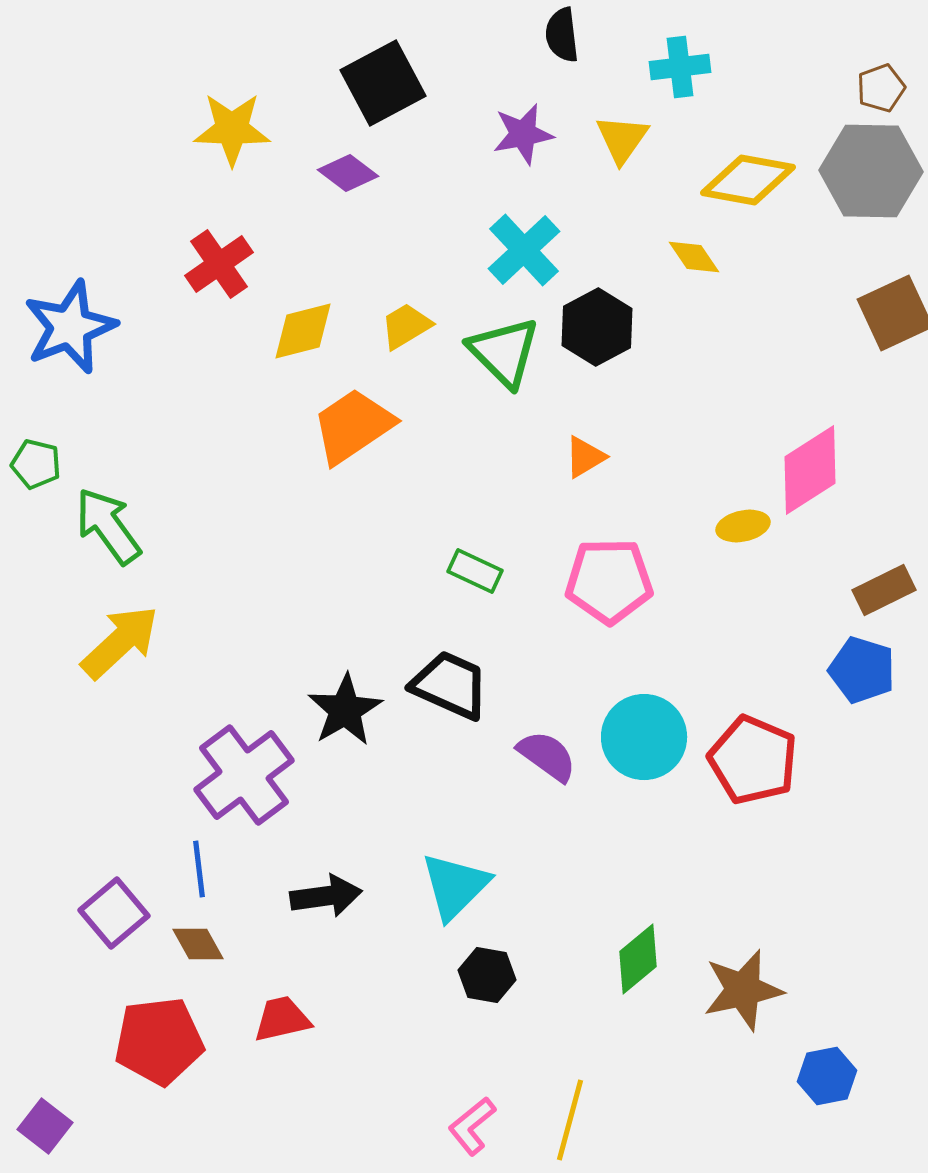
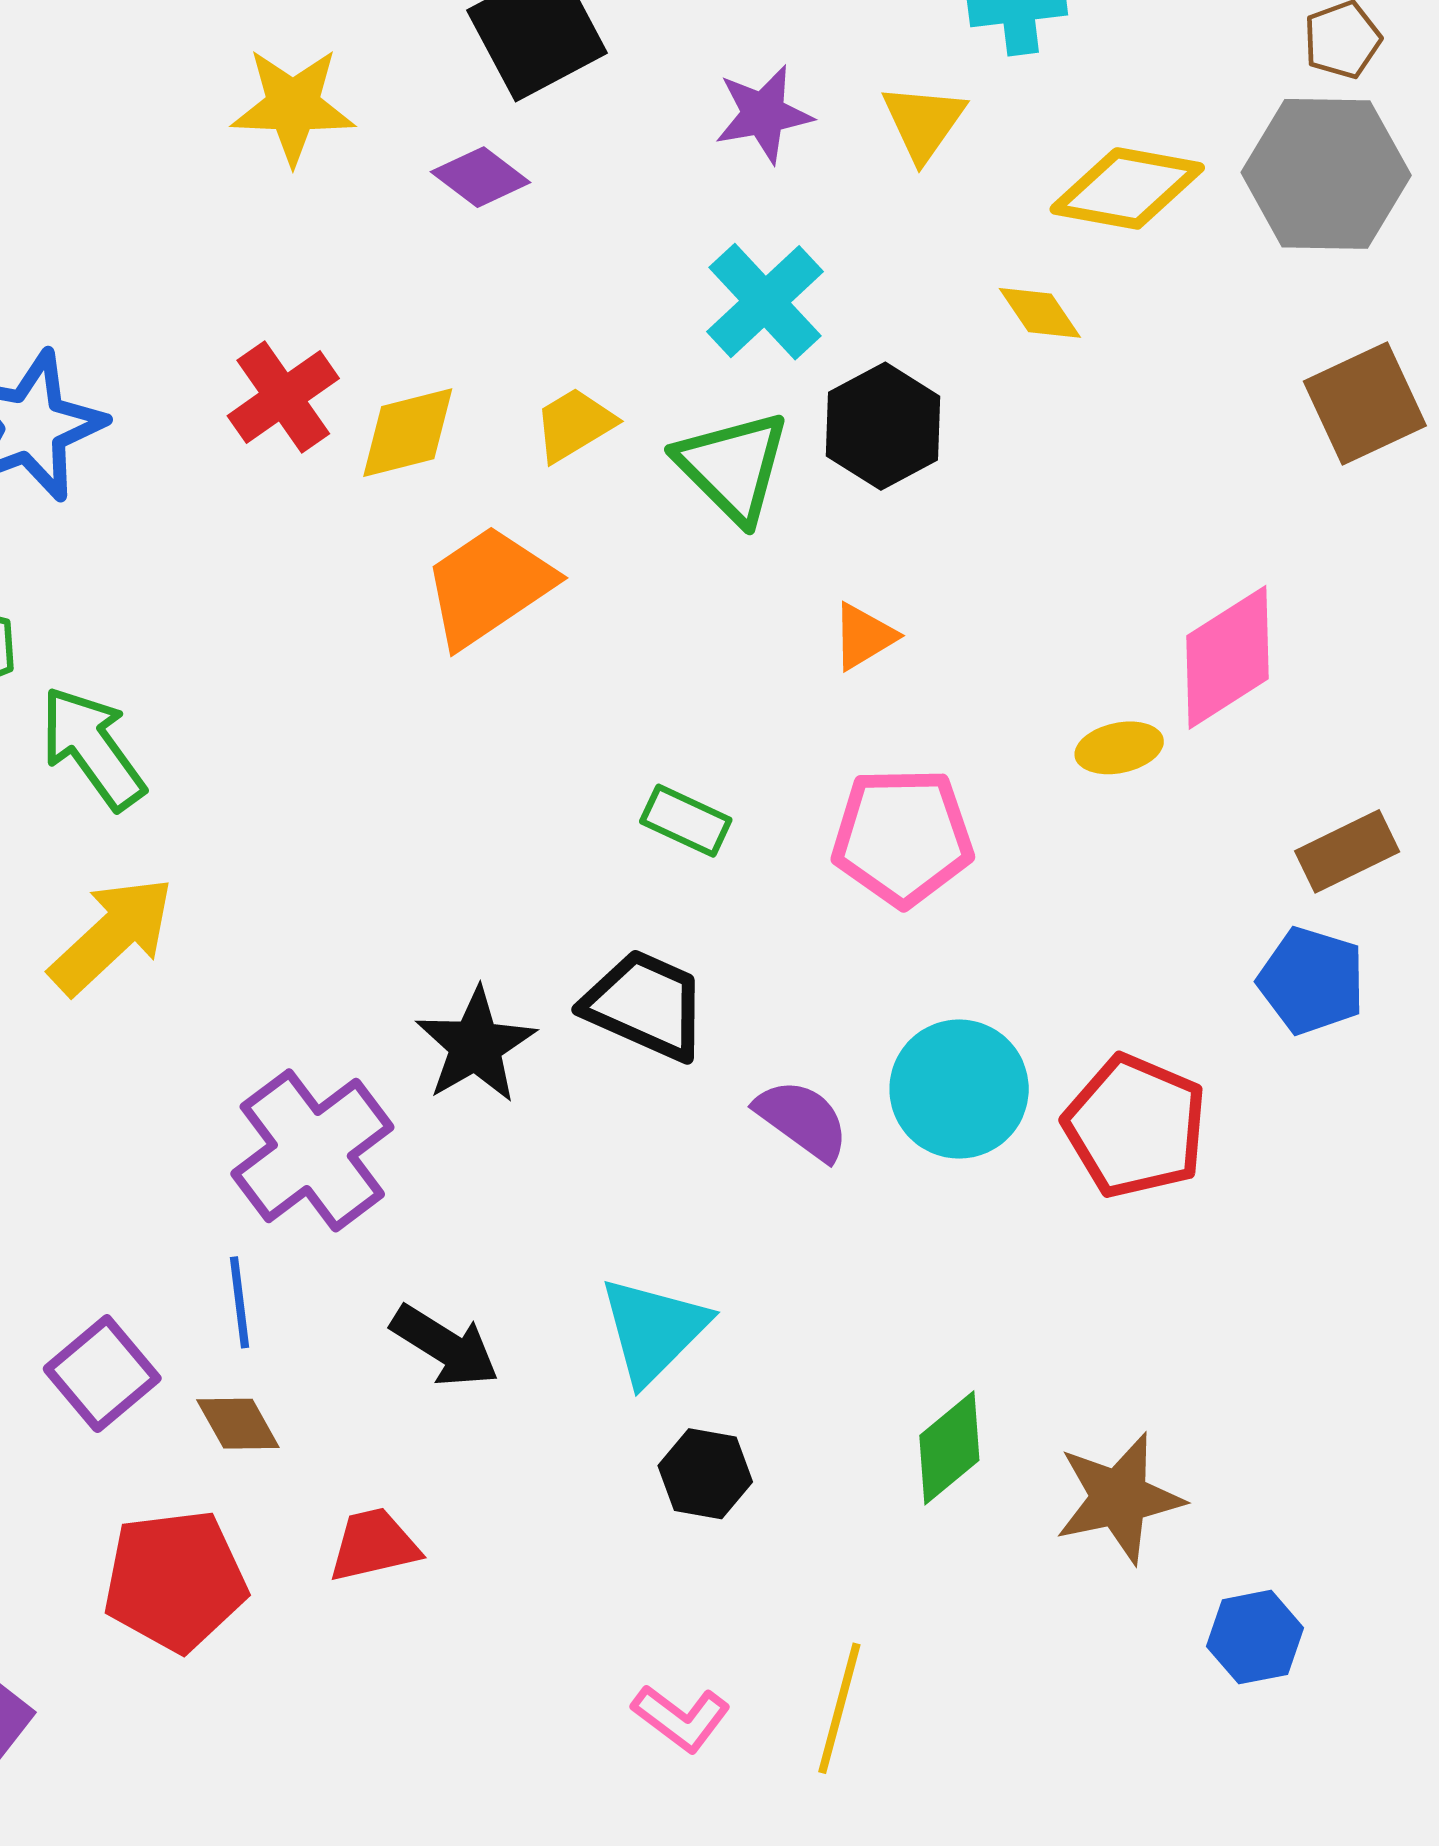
red cross: (219, 264) -> (283, 397), moved
black arrow: (326, 896) -> (445, 1346), turned 40
pink L-shape: (472, 1126) -> (681, 1718), turned -104

